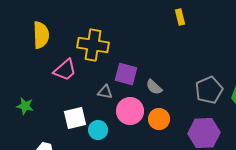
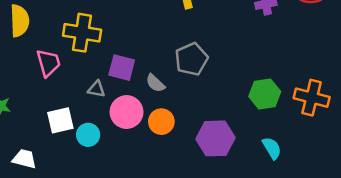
pink trapezoid: (65, 70) -> (48, 63), turned -65
gray pentagon: (209, 90) -> (191, 59), moved

